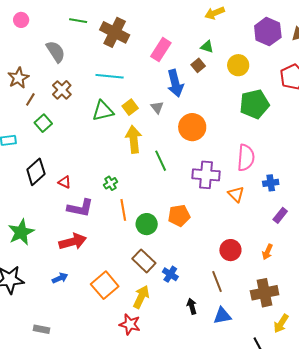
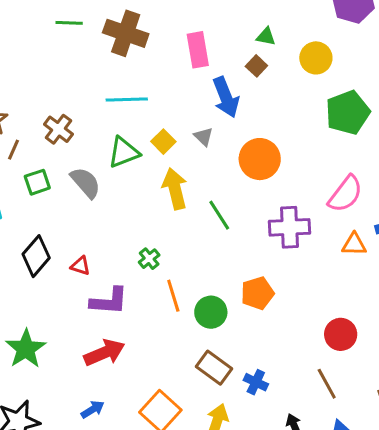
pink rectangle: (161, 50) -> (198, 50), turned -35
gray semicircle: (56, 52) -> (86, 183), moved
green square: (43, 123) -> (37, 182), turned 30
pink semicircle: (246, 158) -> (345, 194), turned 40
orange triangle: (236, 194) -> (354, 244), moved, turned -36

